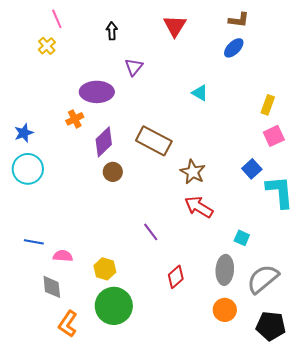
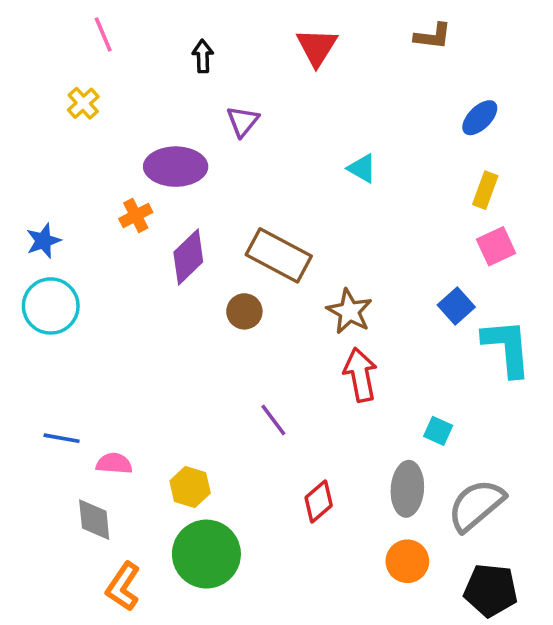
yellow cross: (47, 46) -> (83, 103), moved
blue ellipse: (234, 48) -> (480, 118), moved
brown circle: (113, 172) -> (244, 311), moved
red arrow: (199, 207) -> (360, 375), turned 48

